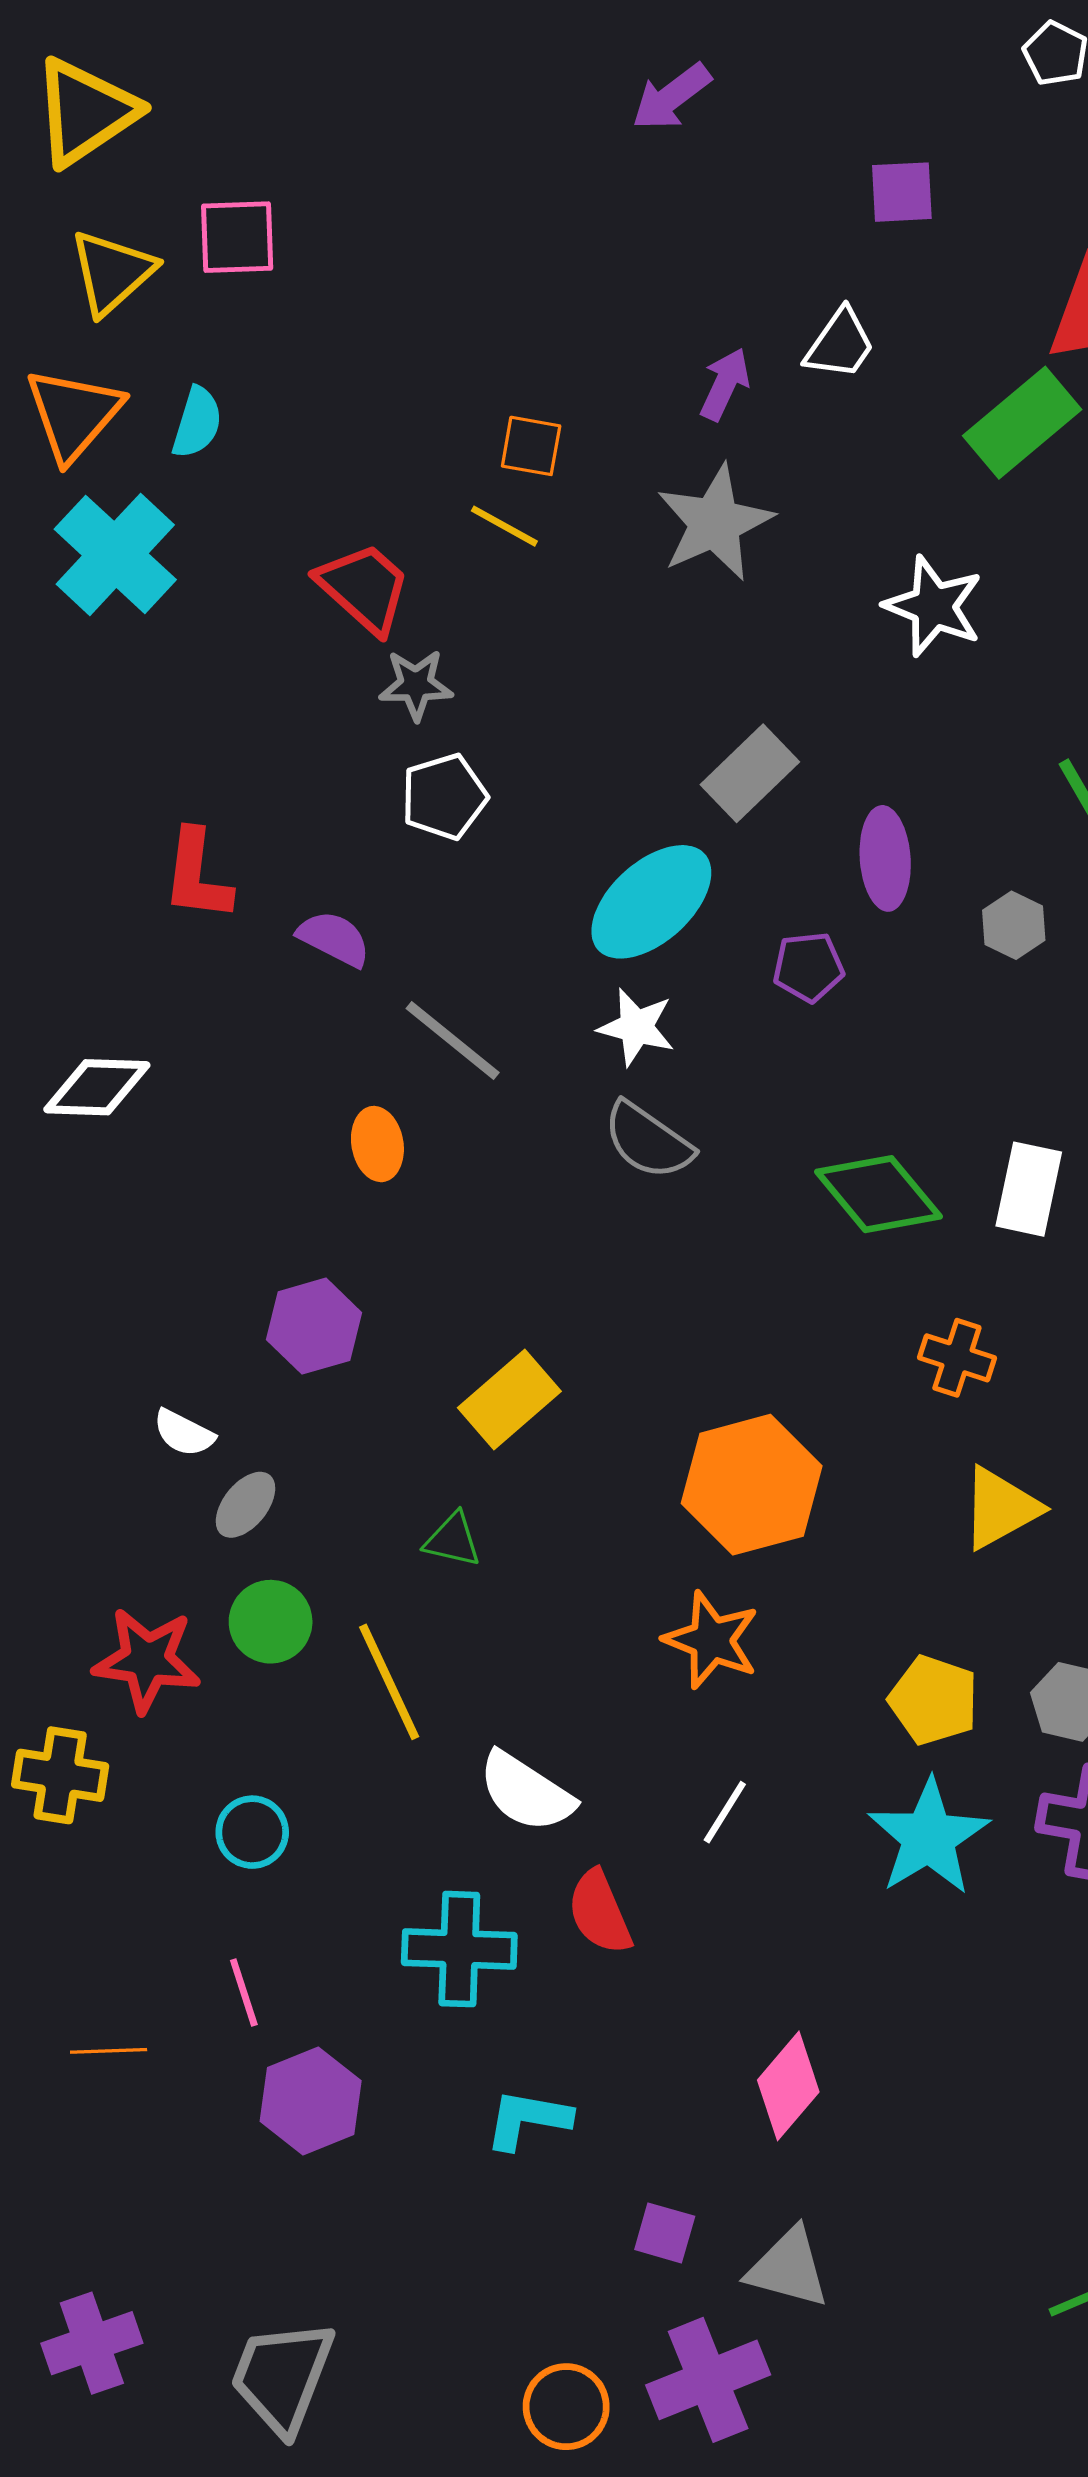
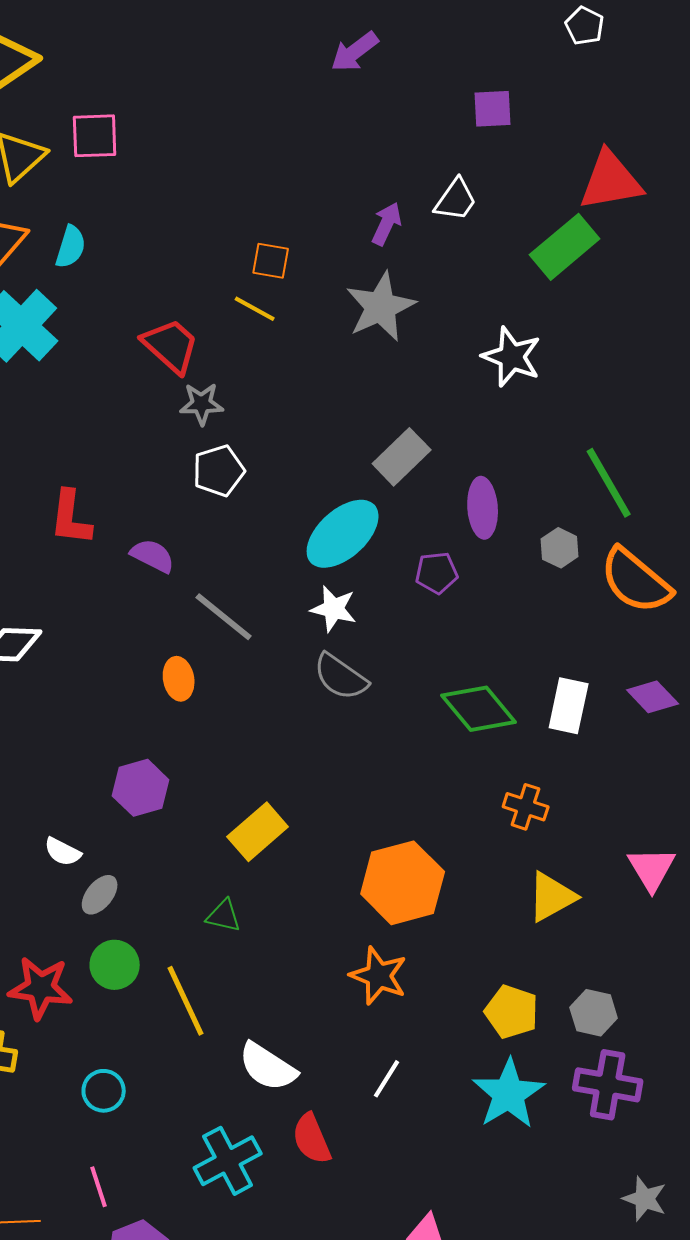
cyan cross: (459, 1949) -> (228, 1161), turned -30

